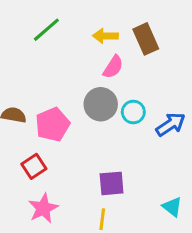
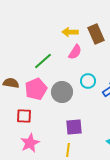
green line: (46, 30) -> (43, 61), moved
gray circle: (101, 104) -> (62, 92), moved
red square: (34, 166) -> (24, 116), turned 35

